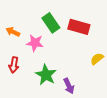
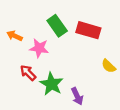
yellow semicircle: (97, 59) -> (109, 66), turned -96
red arrow: (14, 65) -> (28, 73), moved, turned 126

